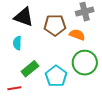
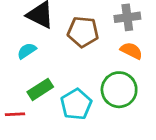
orange semicircle: (77, 35) -> (131, 51), moved
cyan semicircle: (17, 43) -> (27, 51), turned 48

